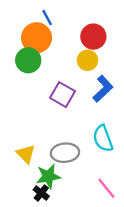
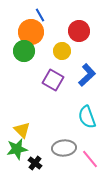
yellow circle: (87, 60) -> (62, 51), moved
gray ellipse: (65, 153) -> (64, 148), moved
green star: (48, 176) -> (17, 149), moved

